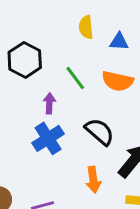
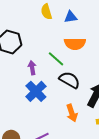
green line: (75, 78) -> (56, 59), moved

